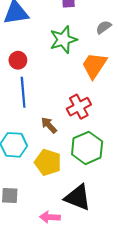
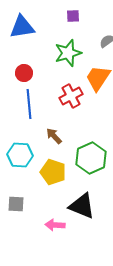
red cross: (79, 107) -> (71, 96), moved

